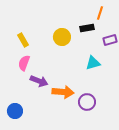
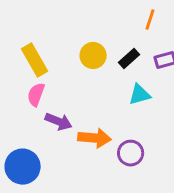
black rectangle: (87, 28) -> (129, 58), moved, turned -32
yellow rectangle: (23, 40) -> (35, 60), size x1.5
blue circle: (15, 111) -> (23, 167), size x1.5

